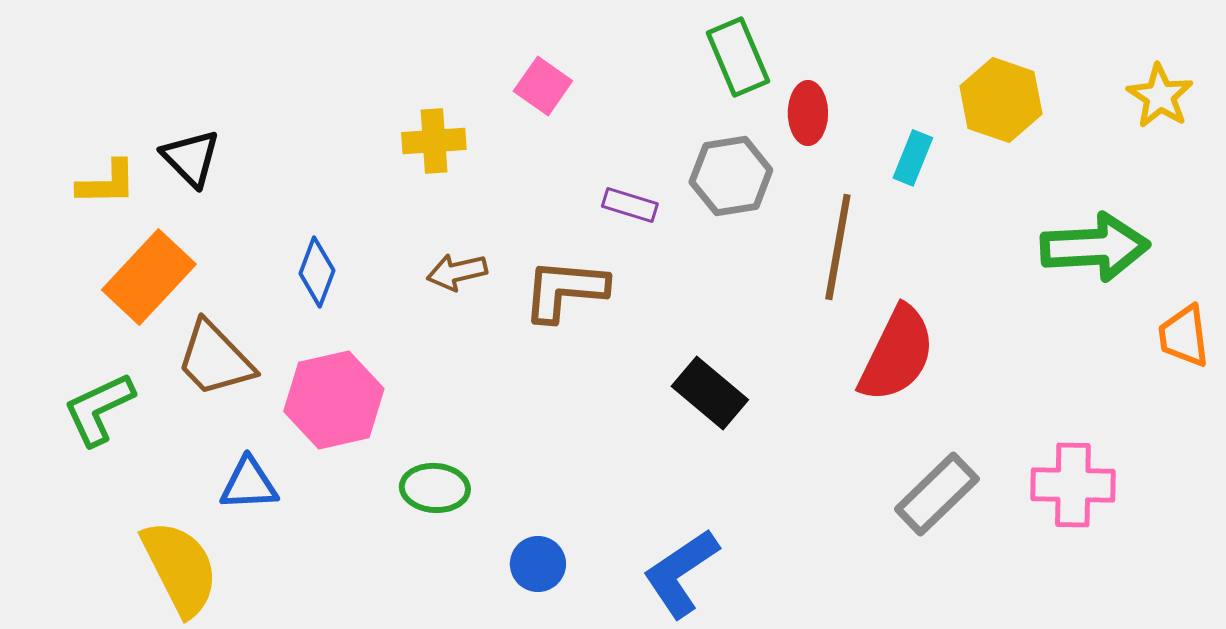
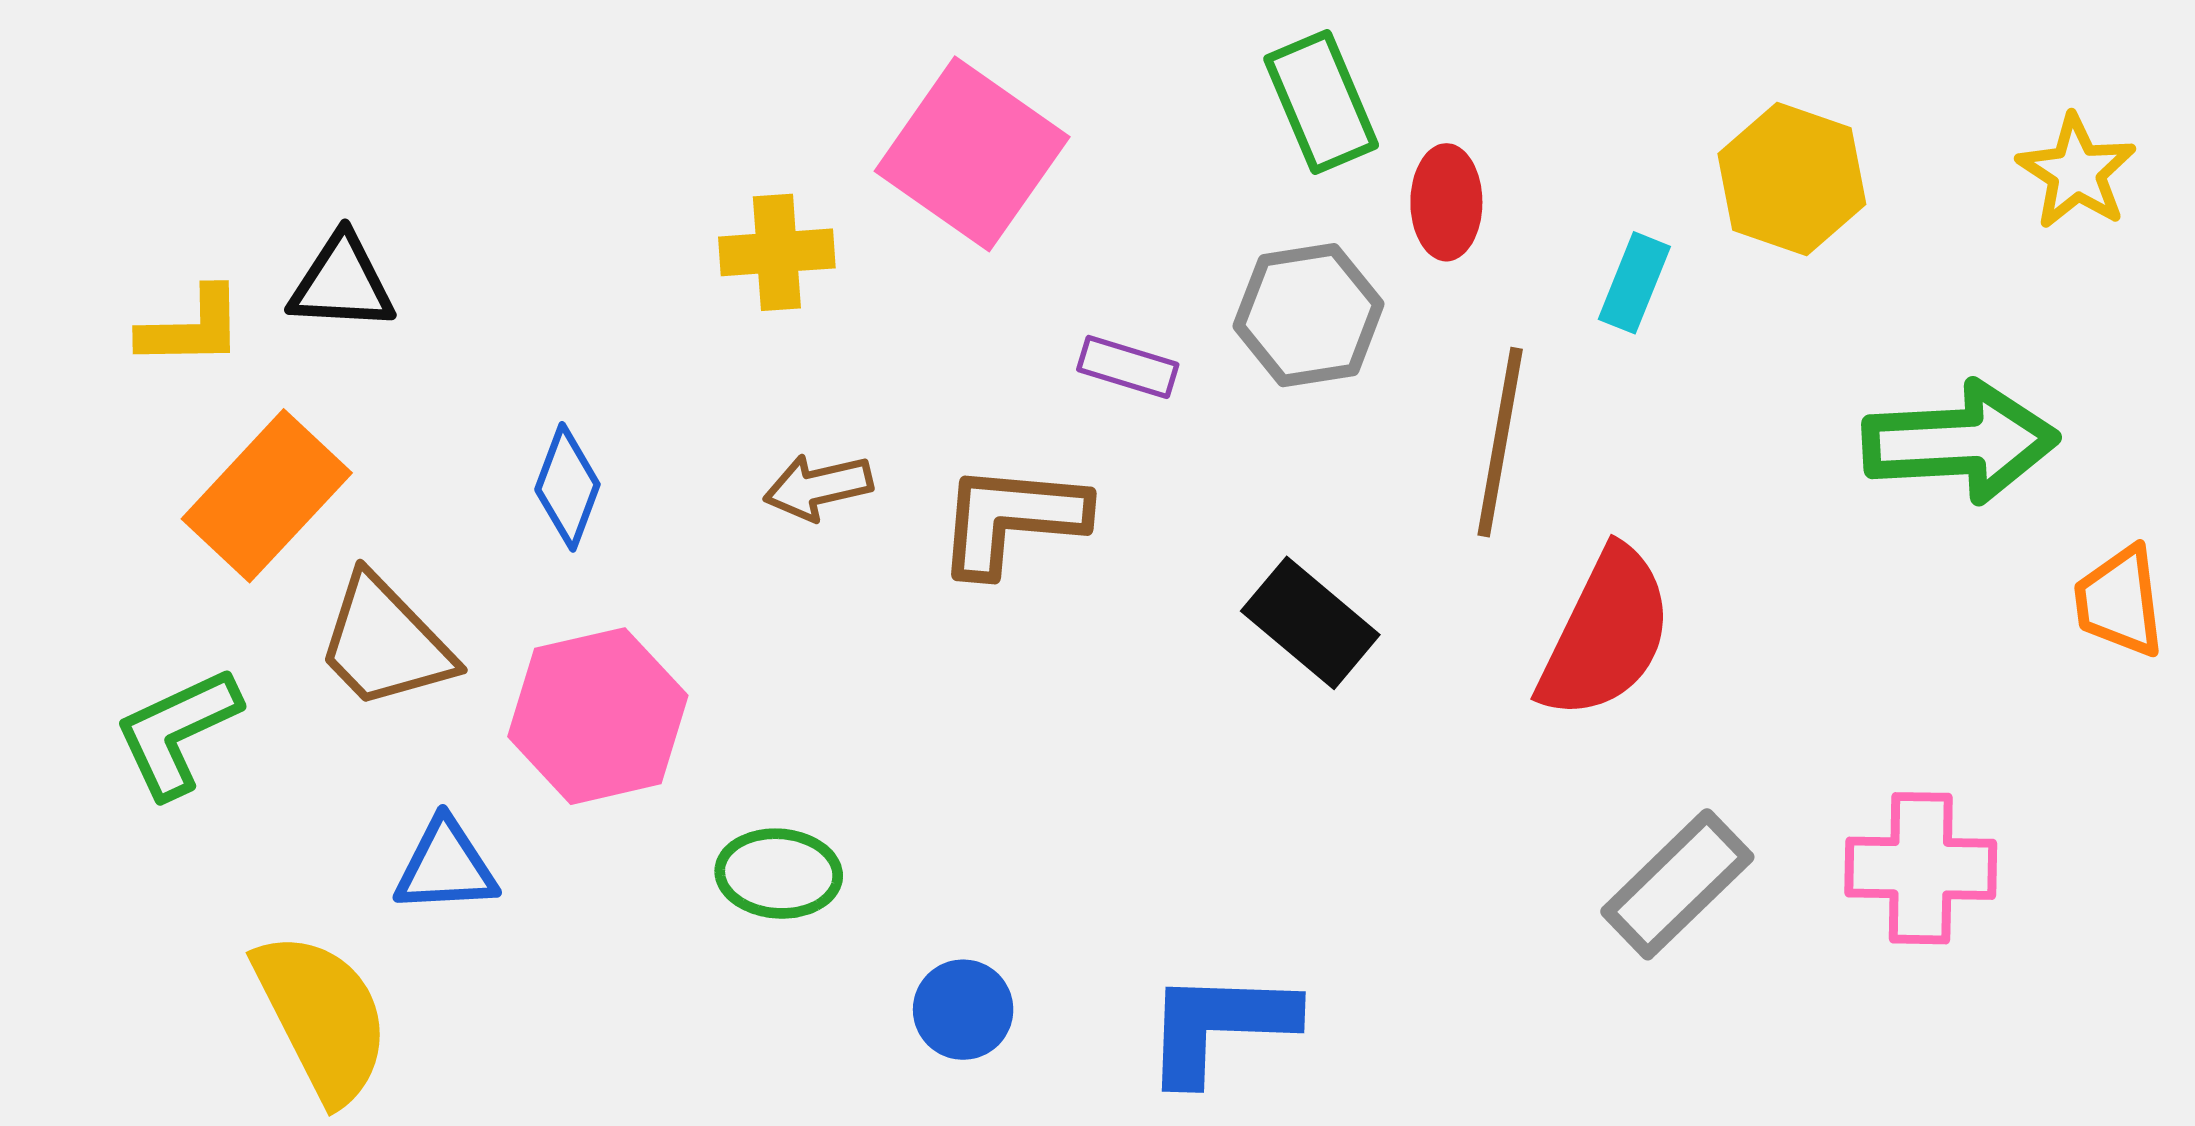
pink square: (543, 86) -> (972, 154), size x1.8
black triangle: (191, 158) -> (342, 283), turned -42
black rectangle: (710, 393) -> (1310, 623), moved
blue L-shape: (681, 573) -> (1219, 1026), turned 36

